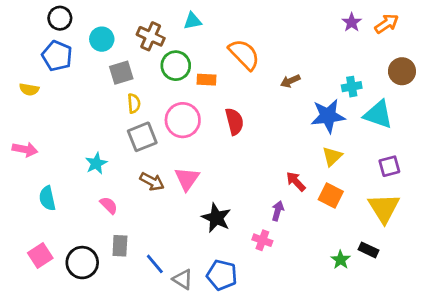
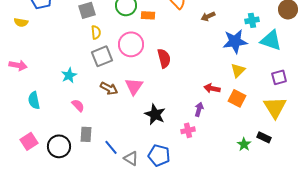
red semicircle: (234, 121) -> (164, 58), moved
red arrow: (296, 182) -> (212, 88), turned -35
pink cross: (262, 240) -> (188, 130), turned -32

